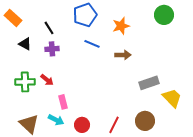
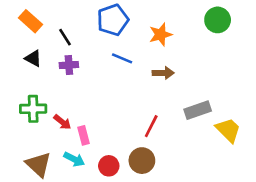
orange rectangle: (13, 18) -> (30, 21), moved
red arrow: (47, 80) -> (62, 122), moved
brown circle: (145, 121) -> (142, 161), moved
red line: (114, 125) -> (151, 126), moved

